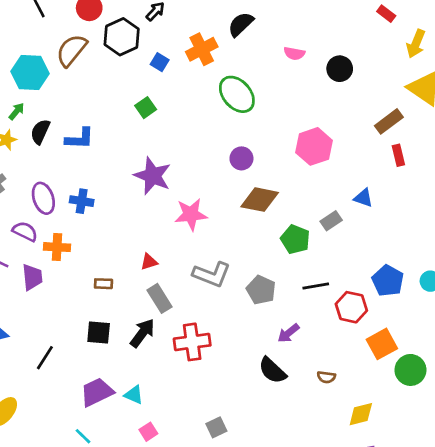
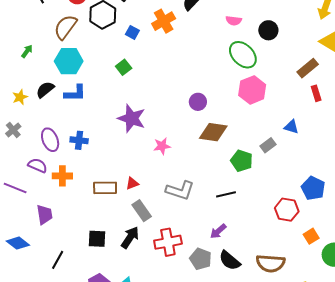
cyan hexagon: (30, 72) -> (69, 61), moved
green ellipse: (237, 94) -> (243, 55), moved
green arrow: (17, 111) -> (27, 51), moved
black semicircle: (40, 132) -> (45, 90), turned 30
pink star: (191, 214) -> (162, 146), size x0.7
purple trapezoid: (32, 277) -> (45, 215), moved
brown rectangle: (103, 284) -> (105, 188), moved, size x1.6
black line: (316, 286) -> (226, 194), moved
gray pentagon: (261, 290) -> (201, 259), moved
purple arrow: (288, 333) -> (218, 231), moved
orange square: (382, 344) -> (311, 236), size x0.7
brown semicircle: (326, 377) -> (271, 263), size x2.0

